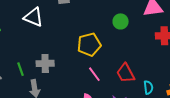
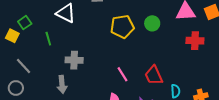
yellow pentagon: (89, 45) -> (122, 27), moved
green line: (20, 69) -> (48, 39), moved

